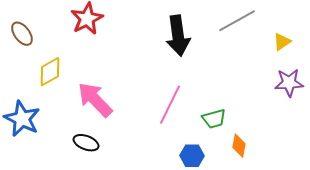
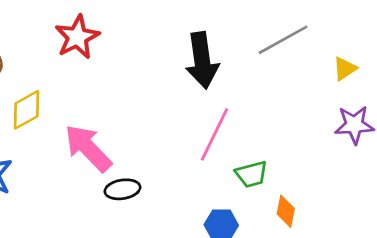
pink line: (170, 105) -> (214, 134), moved
black ellipse: (86, 143) -> (122, 189), moved, turned -30

